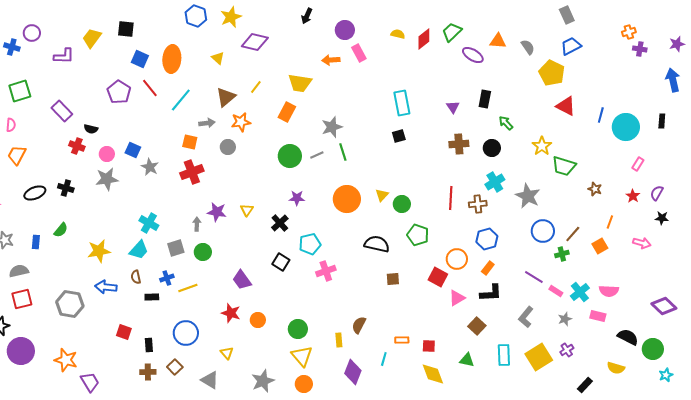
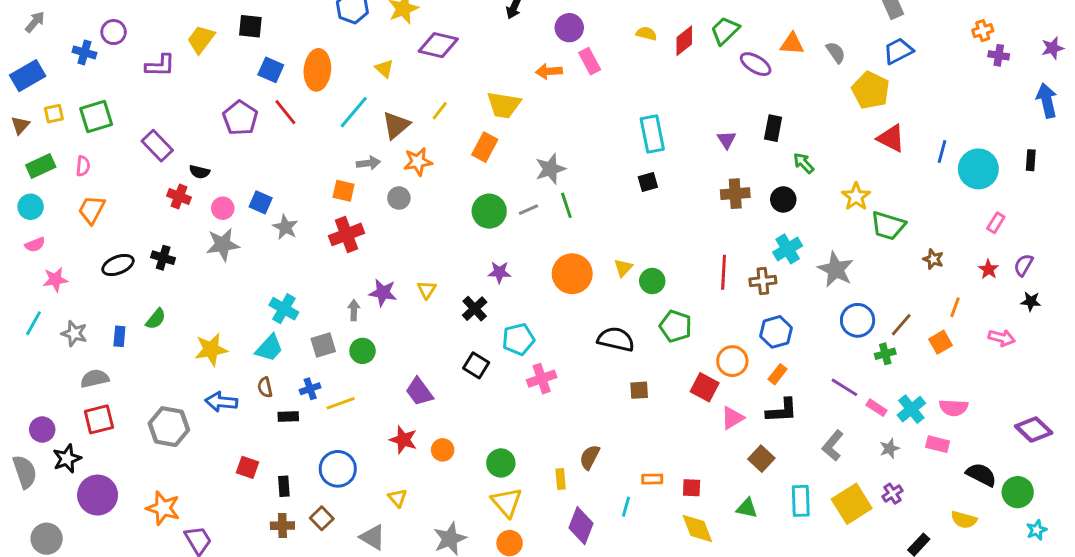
cyan line: (181, 100) -> (354, 112), moved

